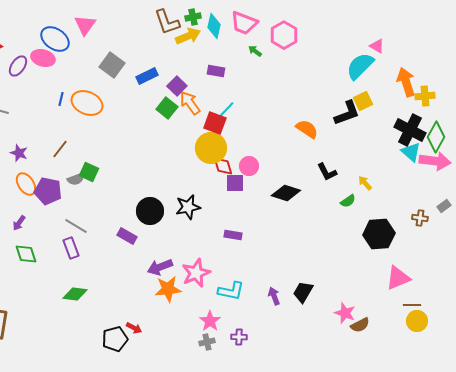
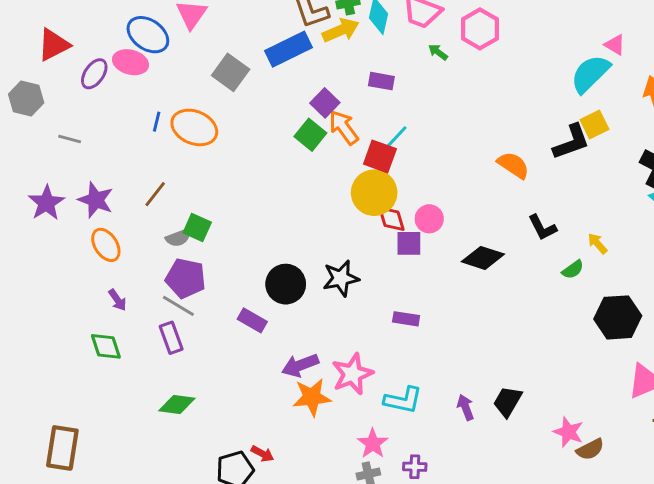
blue rectangle: (147, 76) -> (289, 49), moved, size x1.4
purple star: (19, 153) -> (96, 200), size x1.4
purple pentagon: (48, 191) -> (186, 278), moved
purple arrow: (19, 223) -> (117, 300), moved, turned -70

